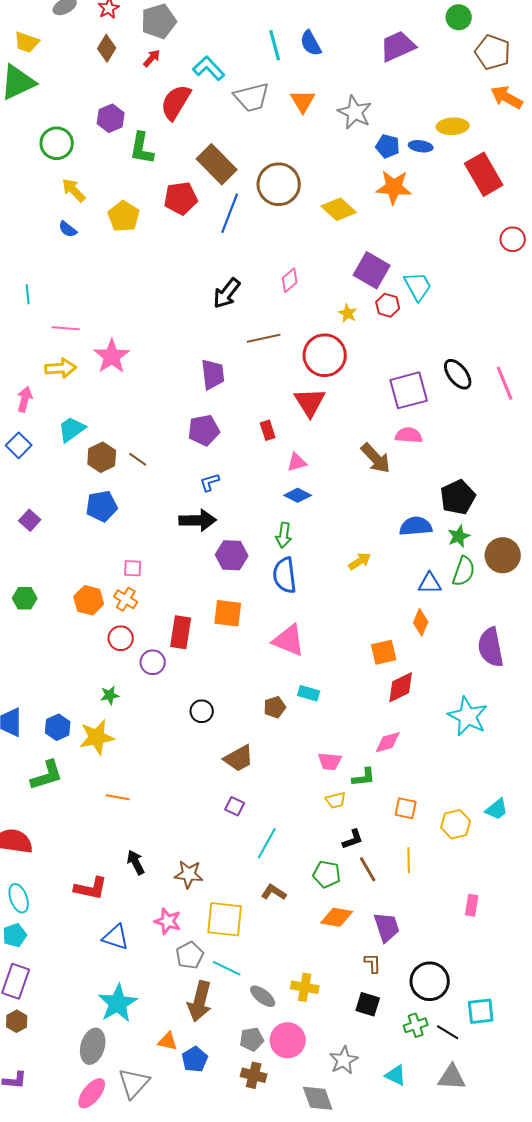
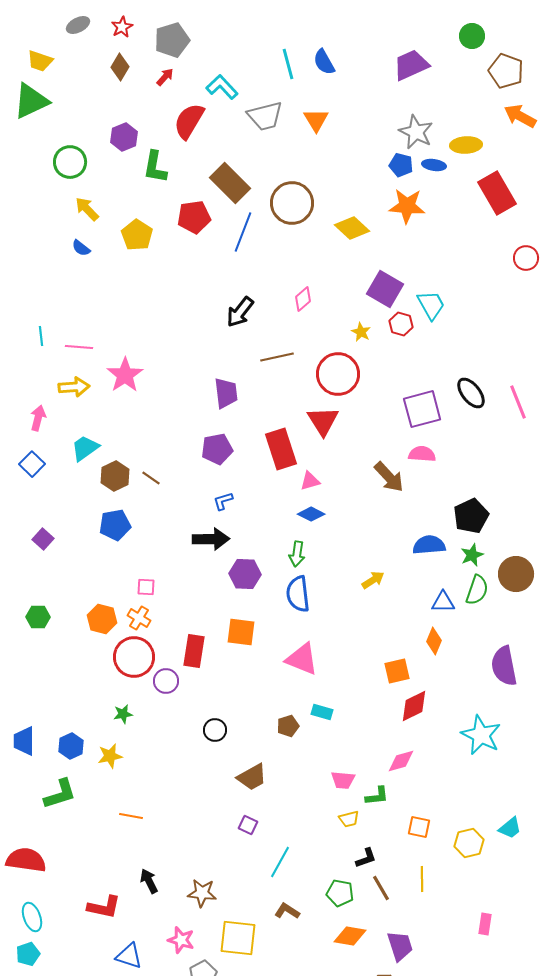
gray star: (355, 112) -> (416, 132), moved
cyan line: (28, 294) -> (41, 336), moved
red rectangle: (268, 430) -> (281, 449), size x2.0
red circle: (121, 638) -> (134, 657), size x1.6
yellow star: (97, 737) -> (110, 756), size x0.7

